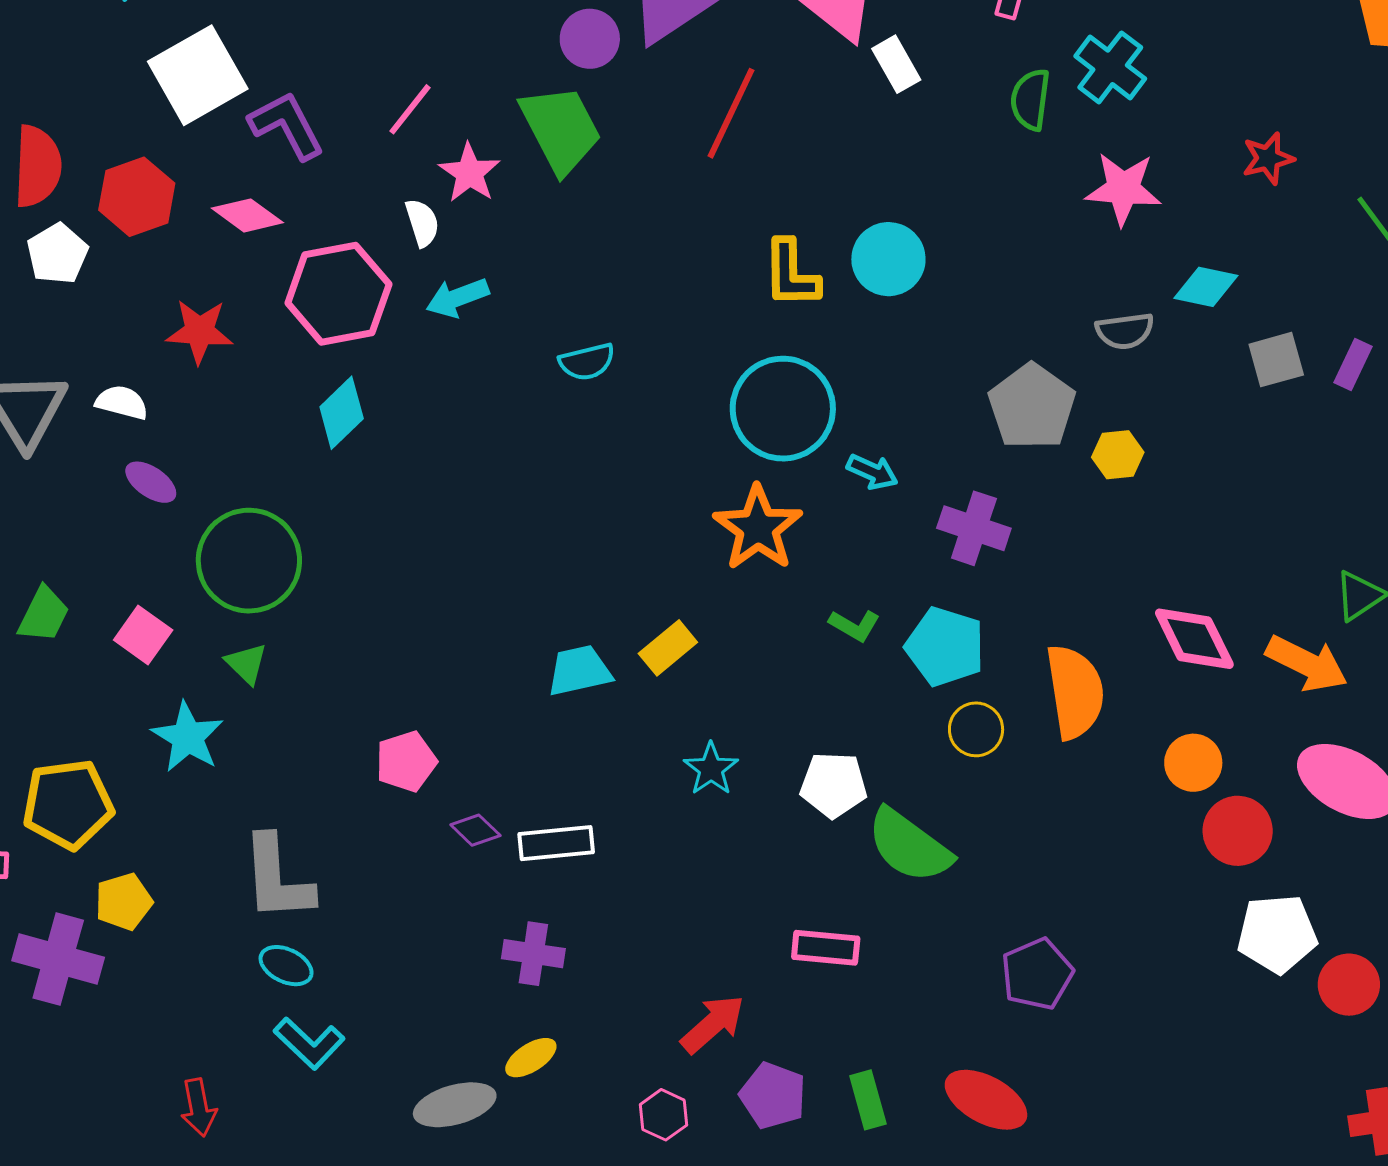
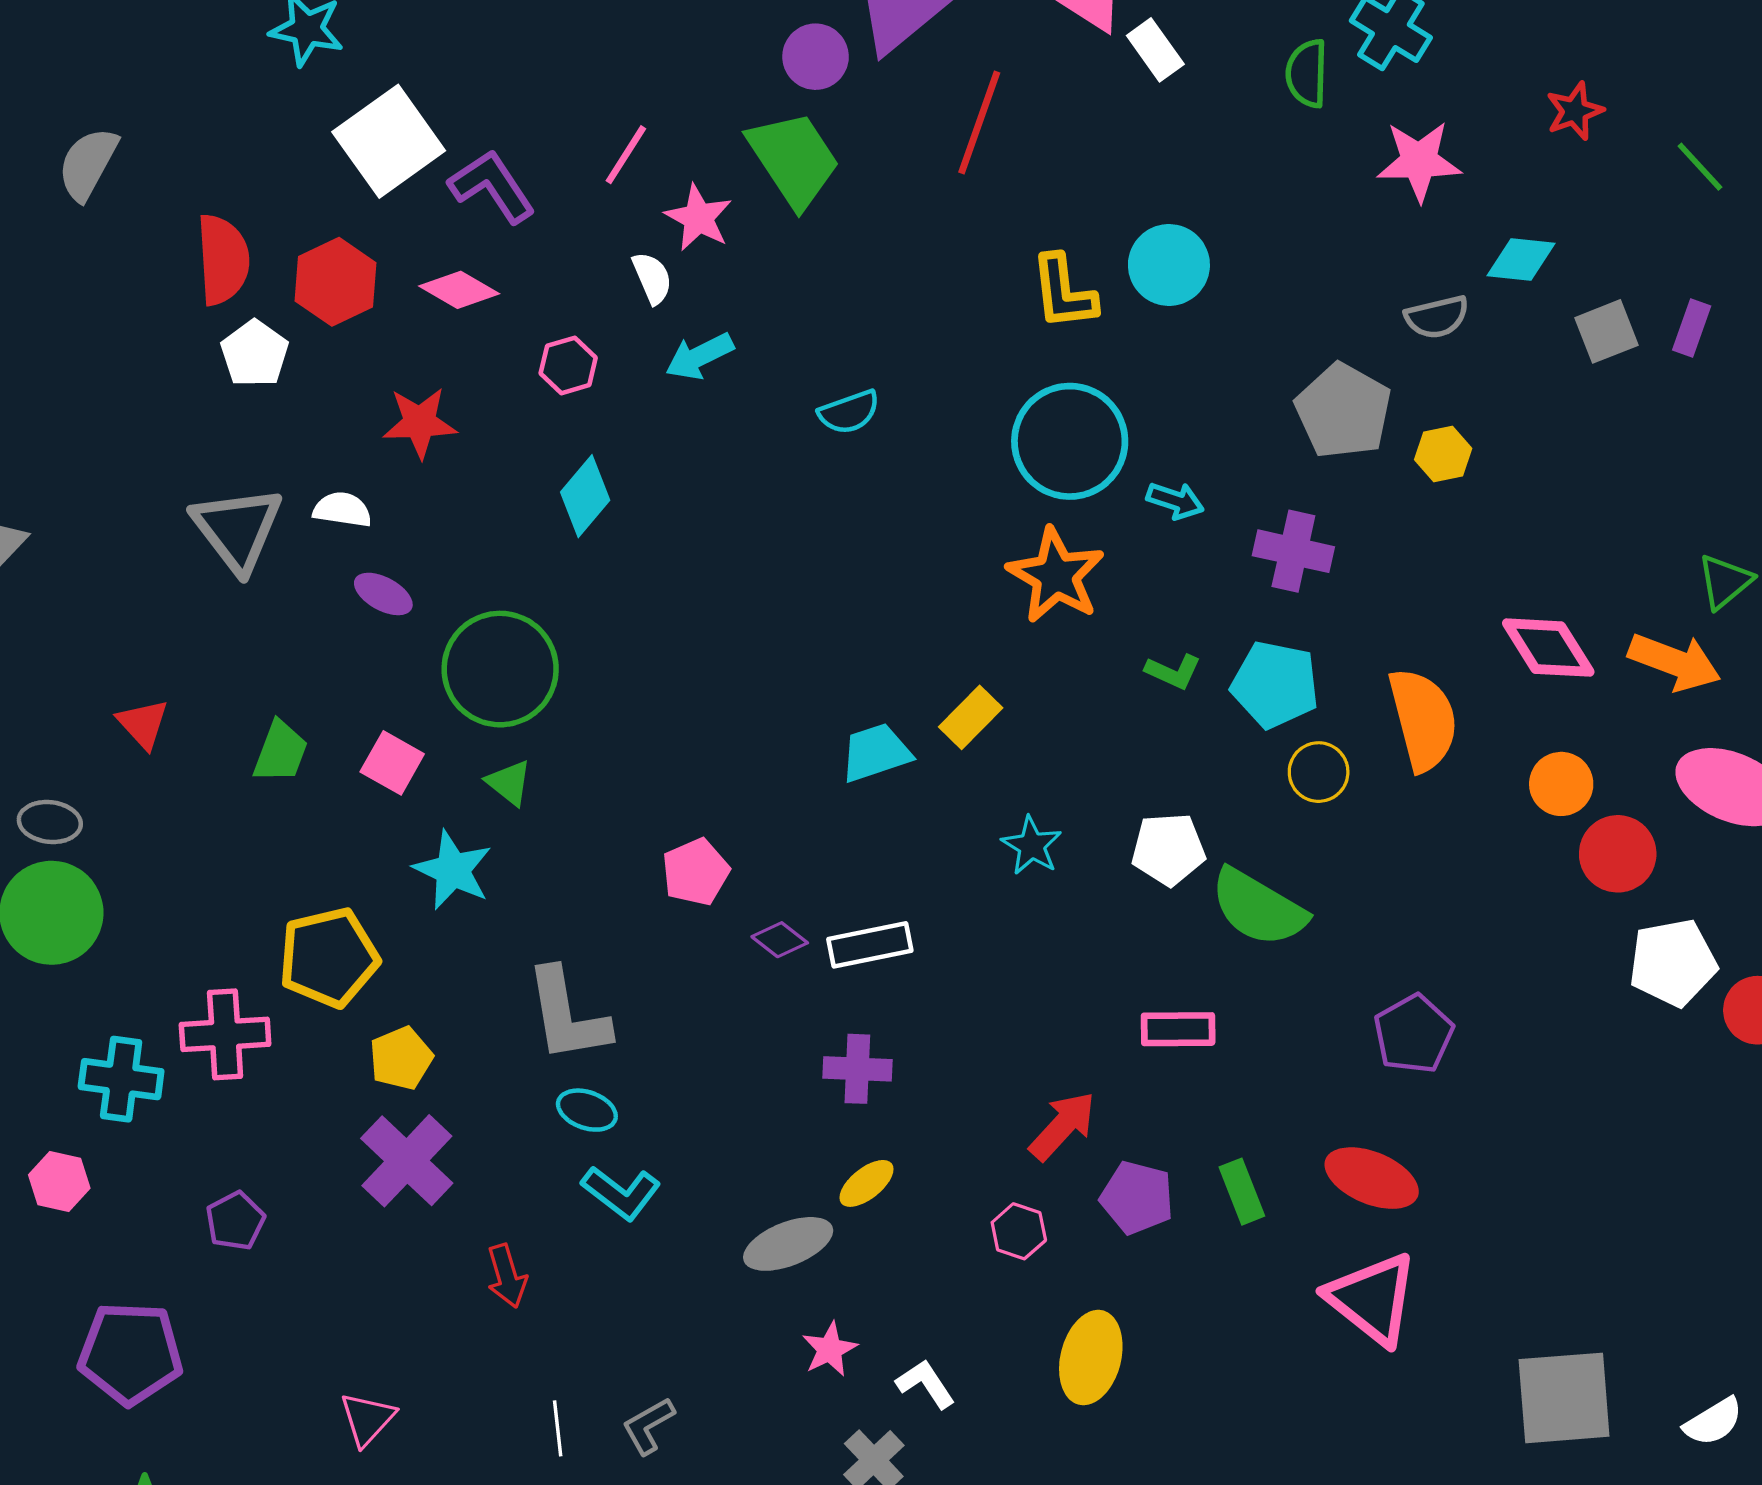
pink hexagon: (338, 294) -> (568, 365), size x0.5
purple cross: (58, 959) -> (407, 1161), moved, turned 34

